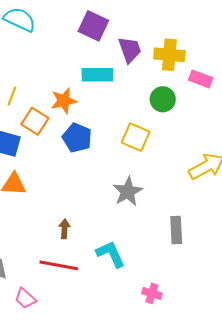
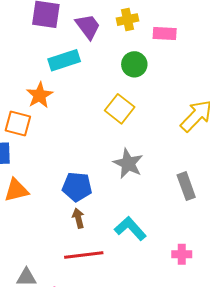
yellow cross: (169, 55) -> (128, 20), size x0.7
yellow square: (136, 137) -> (120, 109), turned 32
blue pentagon: (77, 138) -> (77, 187), moved

